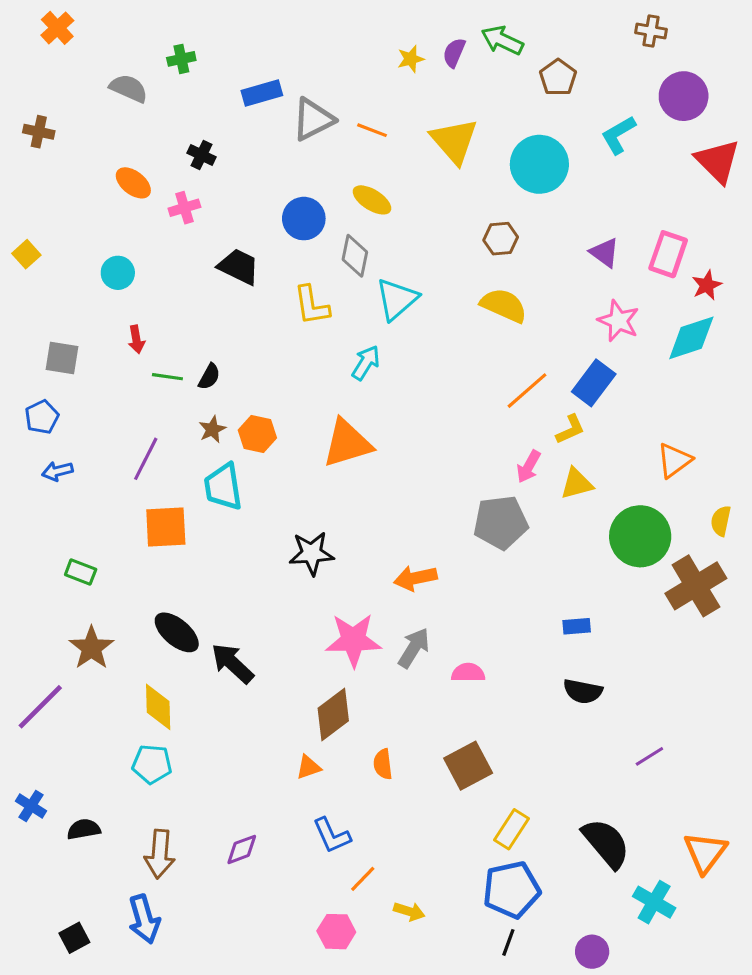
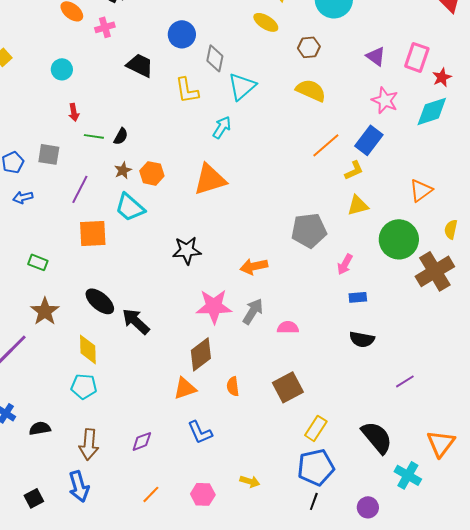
yellow ellipse: (372, 200) -> (266, 22), moved
gray square: (62, 358) -> (49, 154), moved
pink arrow: (529, 467) -> (345, 264), moved
cyan trapezoid: (223, 487) -> (130, 207), turned -40
orange triangle: (308, 767) -> (185, 388), size x1.4
orange line: (363, 879) -> (151, 494), moved

